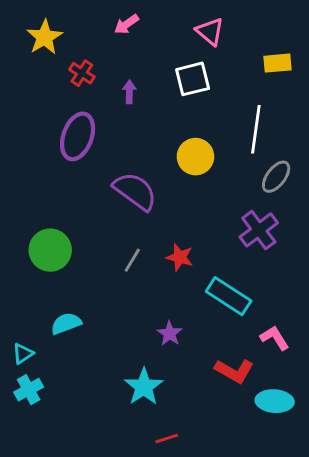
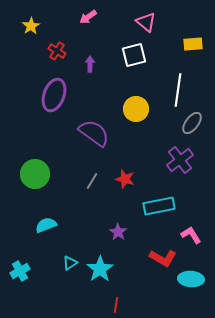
yellow star: (44, 37) -> (31, 26), size x0.7
cyan rectangle: (229, 296) -> (159, 206), turned -44
cyan triangle: (23, 354) -> (70, 263), moved
red line: (167, 439) -> (116, 305), turned -63

